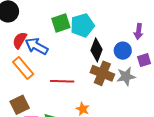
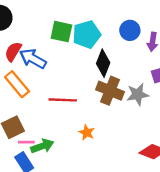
green square: (61, 23) -> (61, 32), turned 30
blue circle: (123, 51) -> (130, 30), moved

